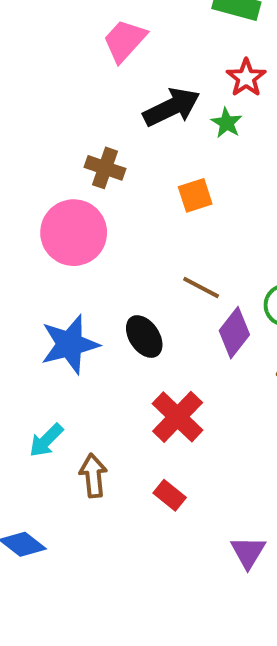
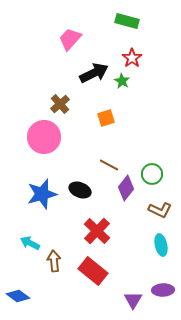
brown cross: (105, 168) -> (60, 104), turned 30
black ellipse: (144, 337) -> (80, 190), turned -35
cyan arrow: (46, 440) -> (30, 243), turned 72
red rectangle: (170, 495) -> (93, 271), size x1.8

